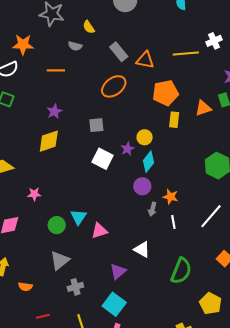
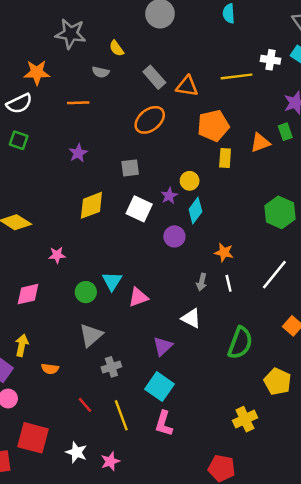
white cross: (214, 41) -> (271, 60), turned 35
yellow diamond: (49, 141) -> (91, 205), moved
purple circle: (142, 186) -> (174, 236), moved
gray arrow: (152, 209) -> (202, 282), moved
red line: (43, 316) -> (85, 405), moved, turned 64

